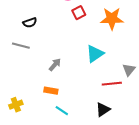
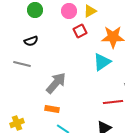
cyan triangle: (95, 54) -> (102, 62), moved
gray arrow: (55, 65) -> (56, 83), size x1.6

